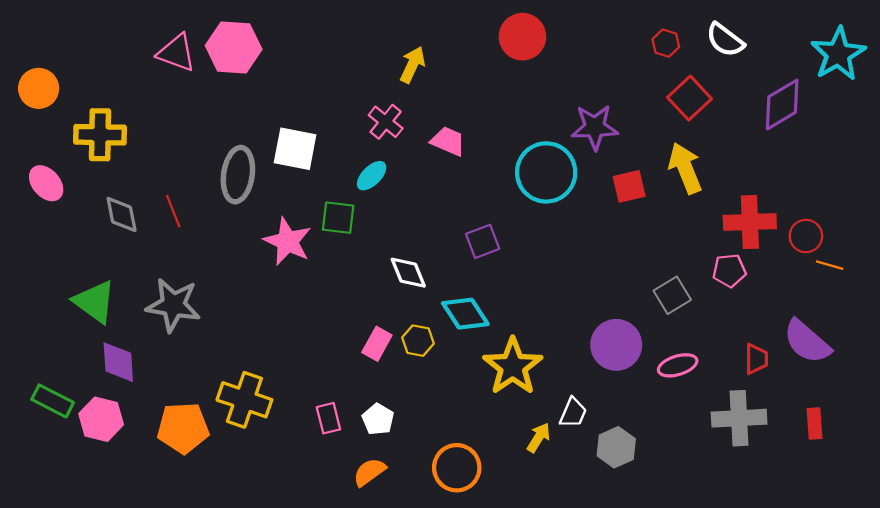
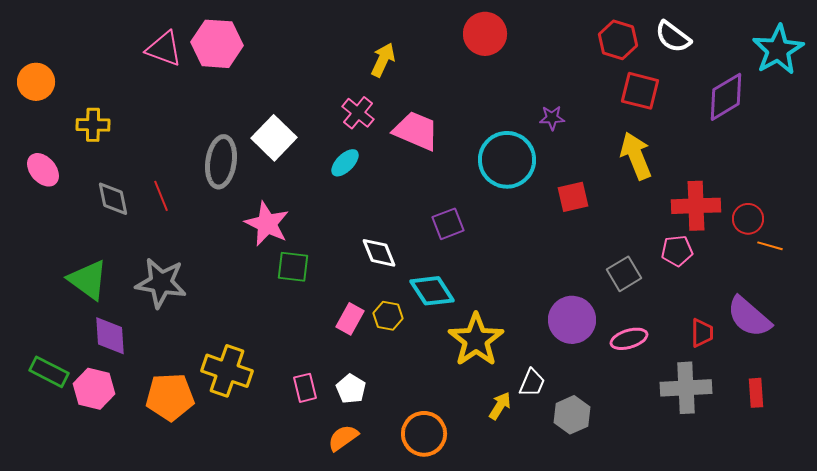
red hexagon: (666, 43) -> (618, 40), size x1.5
red square: (689, 98) -> (640, 91), turned -33
purple star: (595, 127) -> (552, 118), size x0.6
yellow cross: (100, 135) -> (93, 125), size x0.7
pink trapezoid: (448, 141) -> (416, 131), size x1.4
white square: (295, 149) -> (274, 138), turned 33
red square: (629, 186) -> (573, 197), moved
green square: (338, 218) -> (293, 267), moved

